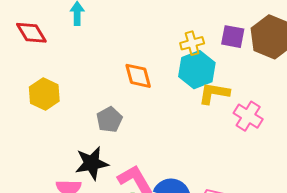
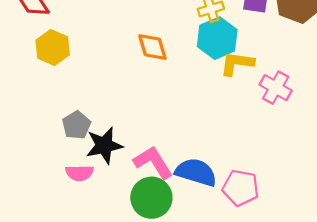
yellow hexagon: (44, 94) -> (53, 48), moved
gray pentagon: (109, 120) -> (76, 125), moved

